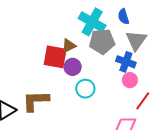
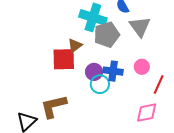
blue cross: (126, 62) -> (113, 71), moved
purple circle: (73, 67) -> (94, 72), moved

